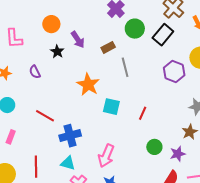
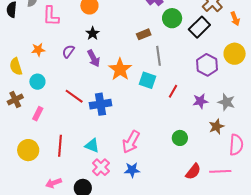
purple arrow: (78, 40) -> (94, 58), moved
purple semicircle: (35, 72) -> (68, 51), turned 56
cyan square: (111, 107) -> (148, 80), moved
red line: (143, 113) -> (173, 91), moved
blue cross: (70, 136) -> (100, 104), moved
purple star: (178, 154) -> (200, 101), moved

